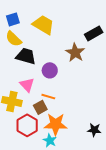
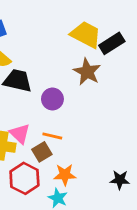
yellow trapezoid: (43, 25) -> (86, 35), moved
pink triangle: (27, 85) -> (20, 134), moved
orange star: (56, 124) -> (65, 175), size x0.7

